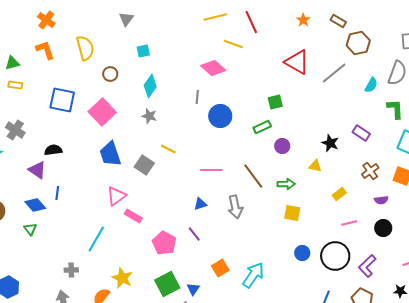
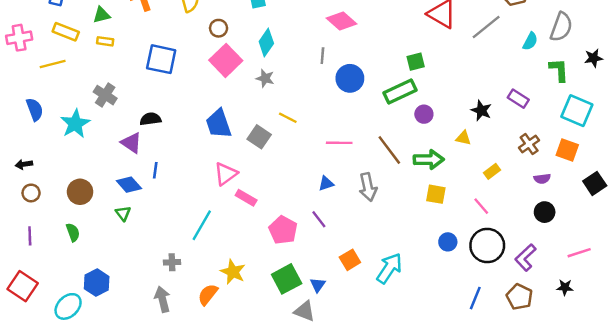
pink square: (102, 112) -> (226, 60), moved
green rectangle: (262, 127) -> (400, 91), size x1.5
green arrow: (286, 184) -> (429, 160), size x1.4
pink line: (349, 223) -> (481, 206), moved, turned 63

